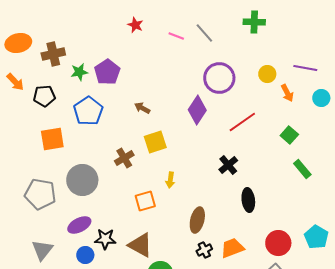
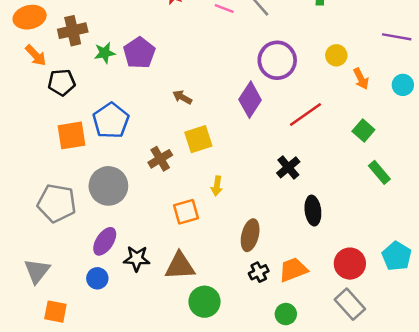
purple line: (305, 68) -> (397, 37), moved
orange arrow: (15, 82) -> (36, 55), moved
blue pentagon: (88, 111) -> (111, 121), moved
purple ellipse: (79, 225) -> (105, 241), turned -30
brown triangle: (140, 245) -> (180, 266), turned -32
gray triangle: (42, 250) -> (37, 271), moved
blue circle: (85, 255) -> (97, 278), moved

